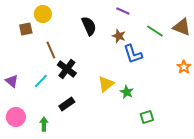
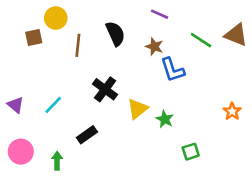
brown line: (51, 50) -> (78, 45), moved, turned 30
orange star: (184, 67) -> (232, 111), moved
black cross: (67, 69) -> (105, 89), moved

